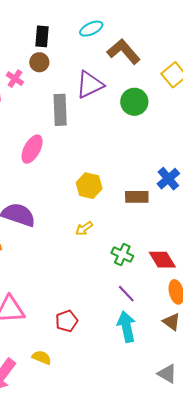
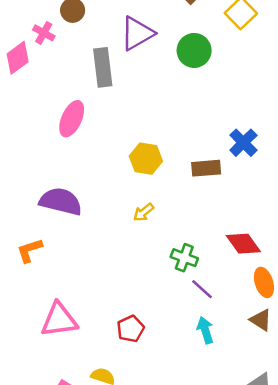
green cross: (122, 254) -> (184, 258), moved
cyan arrow: (126, 327) -> (205, 330), size x0.7

